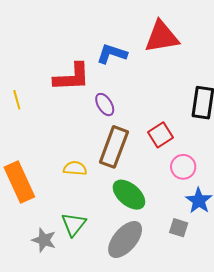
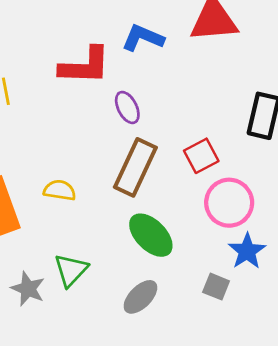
pink circle: (183, 167) -> (229, 203), size x1.4
yellow semicircle: (75, 168) -> (60, 190), moved
gray ellipse: (125, 239) -> (140, 297), size x0.7

